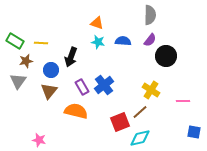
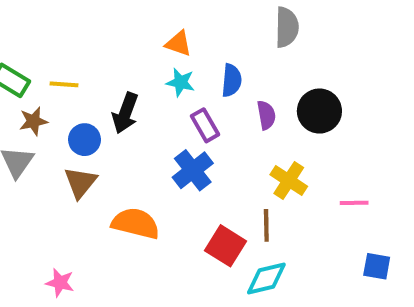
purple semicircle: (150, 40) -> (266, 115), moved, turned -48
blue semicircle: (123, 41) -> (232, 80), turned 91
purple rectangle: (82, 87) -> (205, 125), moved
brown line: (140, 112) -> (266, 225), turned -49
red square: (120, 122) -> (225, 246), turned -36

